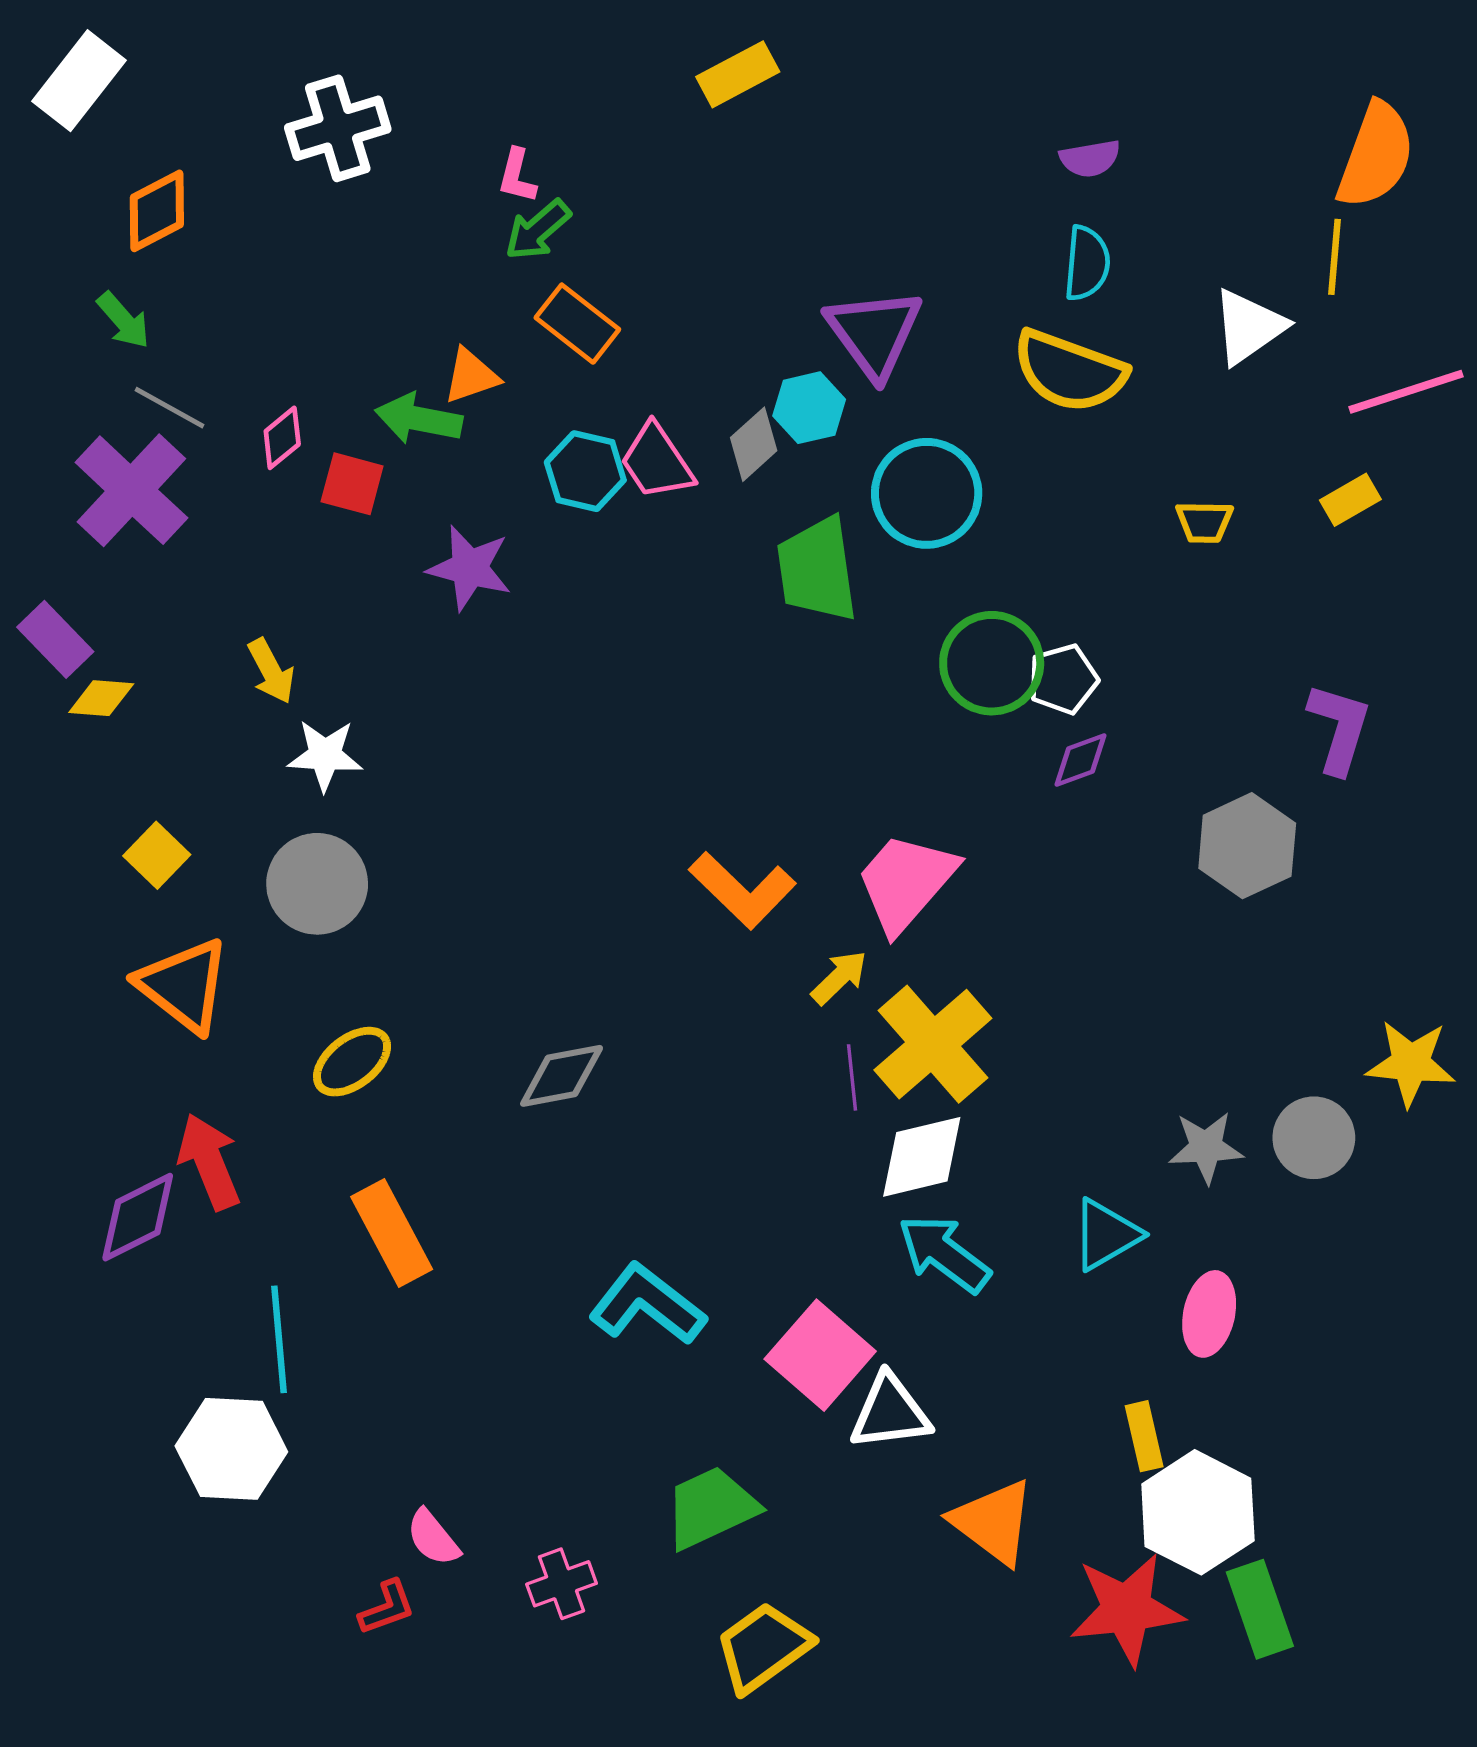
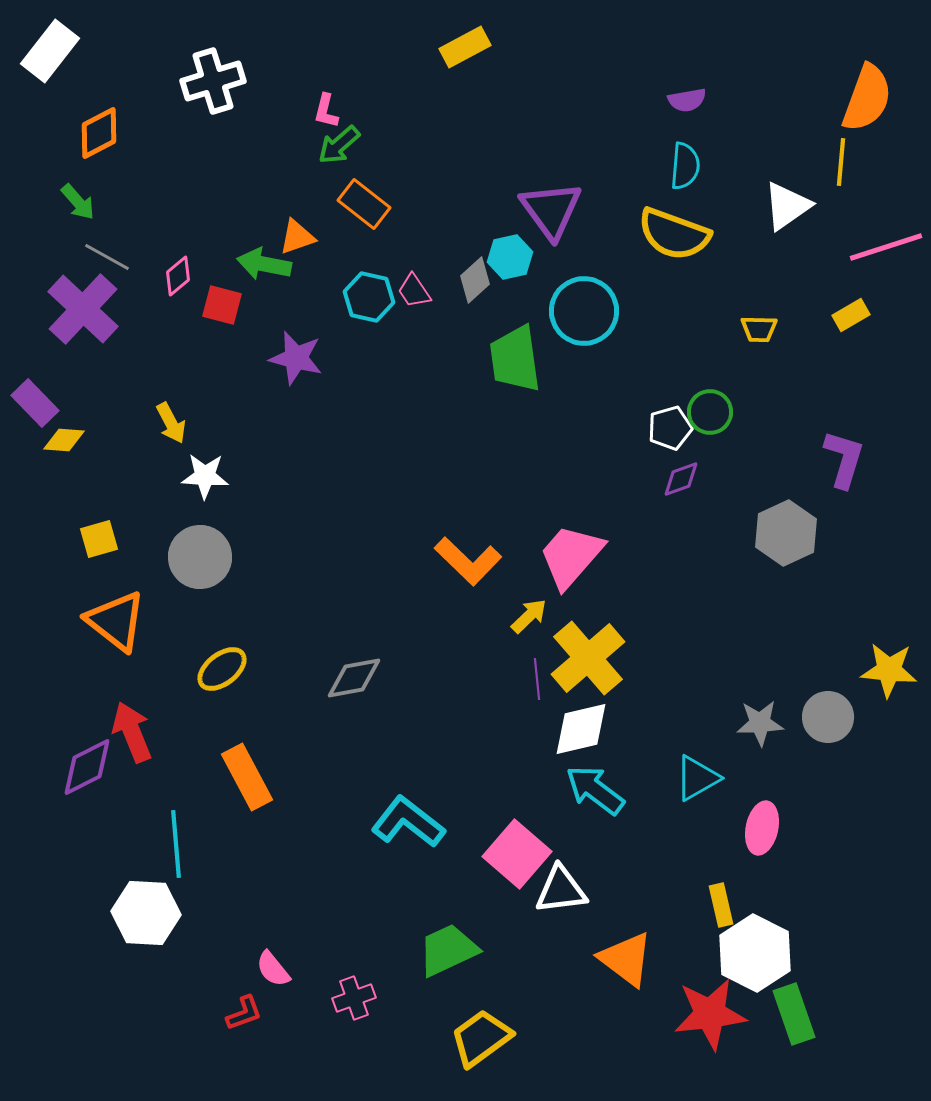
pink trapezoid: (657, 462) -> (414, 291), size x0.7
green circle: (992, 663) -> (710, 412), moved, size x0.7
yellow square: (157, 855) -> (99, 539), turned 30

